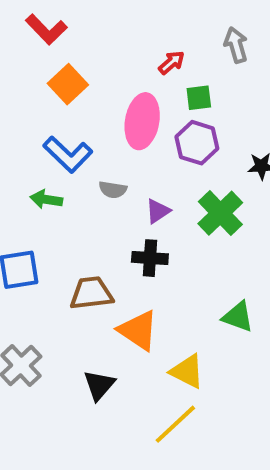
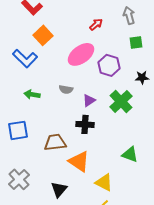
green square: (199, 98) -> (136, 42), moved
pink ellipse: (142, 121) -> (81, 54), turned 44
blue L-shape: (68, 154) -> (25, 58), moved

